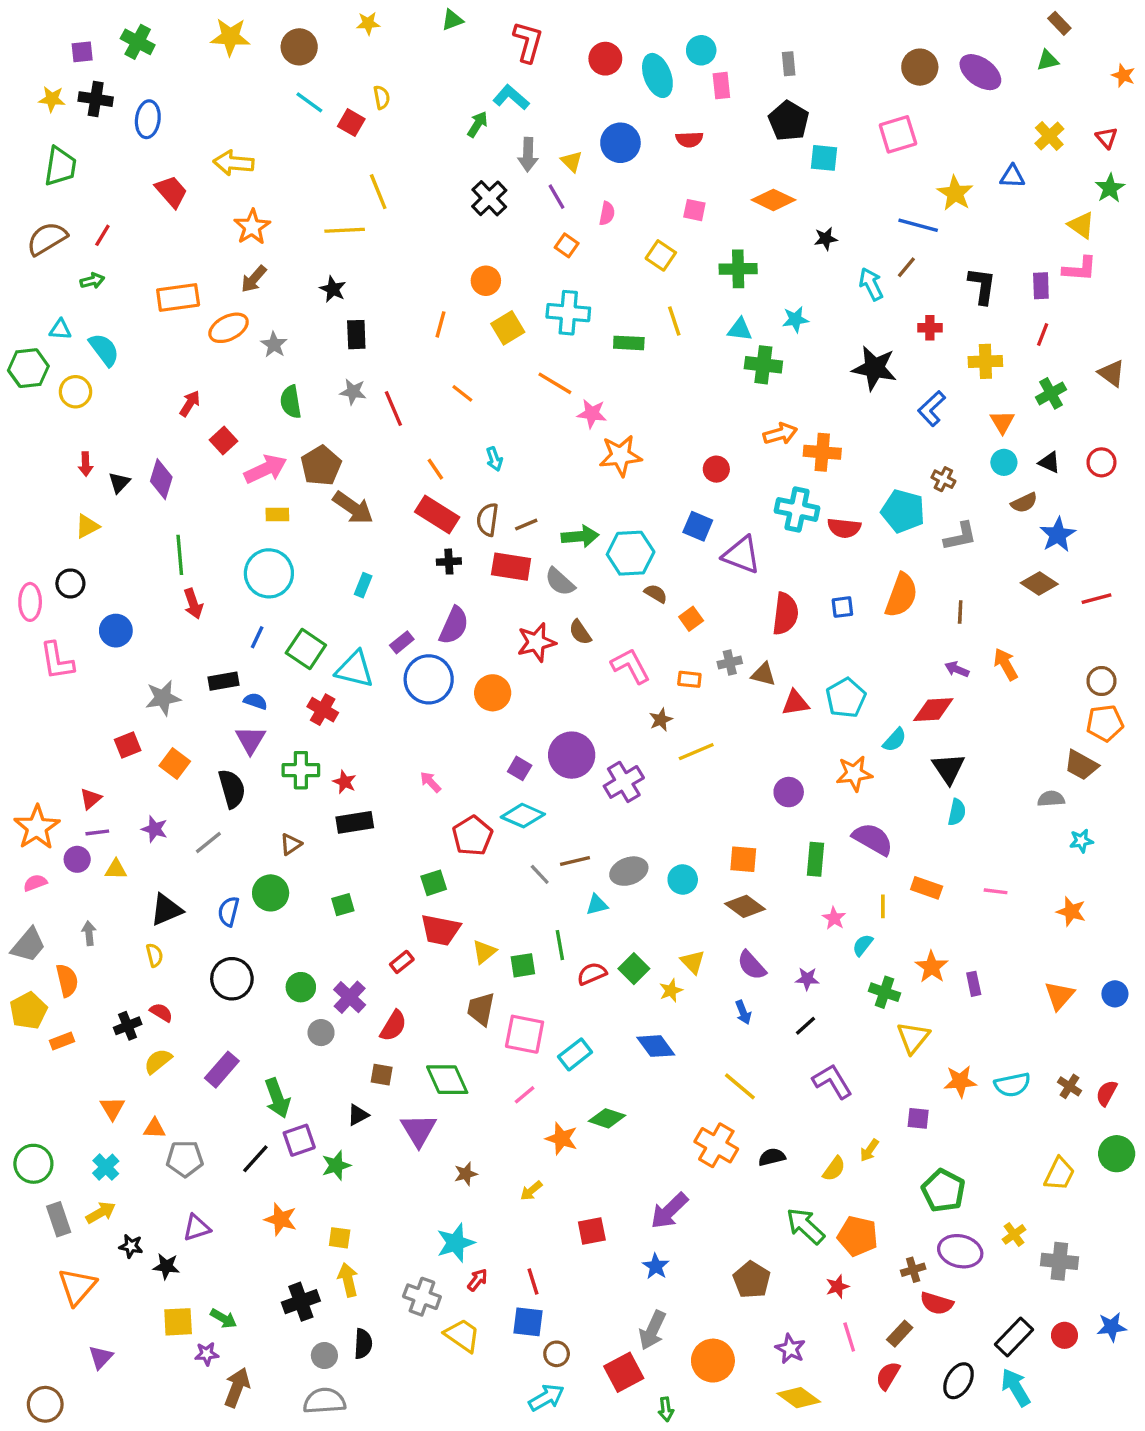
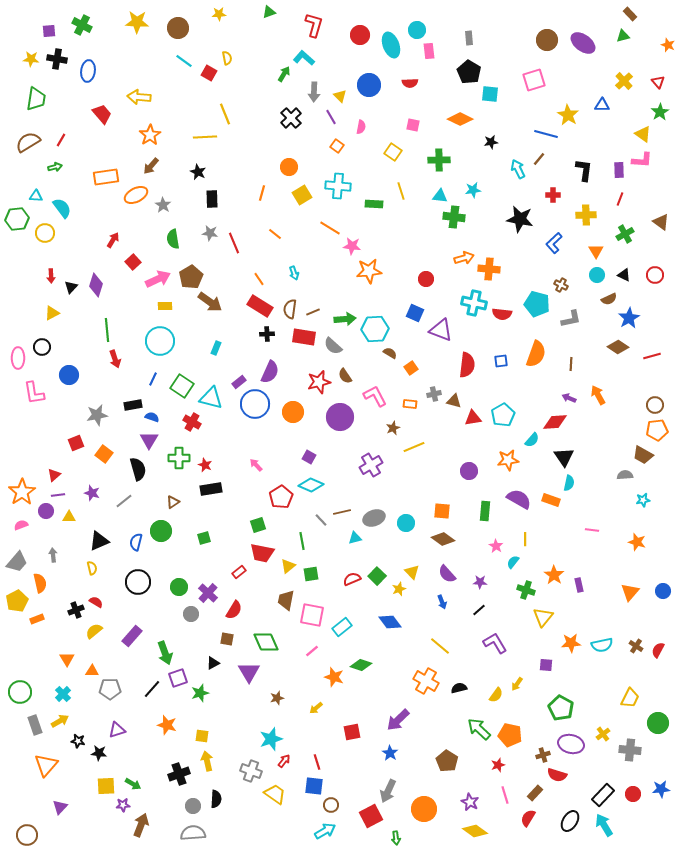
purple circle: (572, 755) -> (340, 417), moved
orange rectangle: (927, 888) -> (551, 500), moved
green line: (560, 945) -> (302, 541), moved
green circle: (1117, 1154) -> (658, 723), moved

